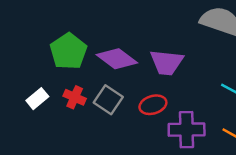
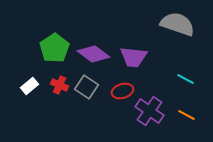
purple cross: (187, 130) -> (149, 111), turned 36

